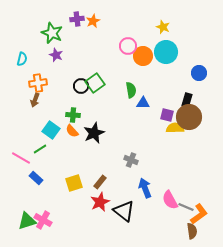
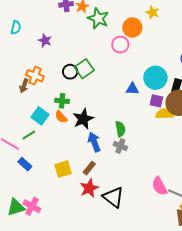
green star: (52, 33) -> (98, 18), moved
pink circle: (128, 46) -> (120, 45), moved
cyan circle: (166, 52) -> (155, 78), moved
orange circle: (143, 56) -> (132, 27), moved
cyan semicircle: (22, 59) -> (16, 27), moved
orange cross: (38, 83) -> (35, 76), moved, turned 30
green semicircle: (131, 90) -> (120, 129), moved
blue arrow: (145, 188) -> (94, 142), moved

